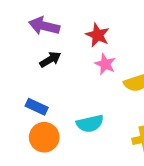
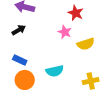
red star: (98, 35) -> (76, 13), moved
black arrow: (50, 59) -> (19, 30), moved

